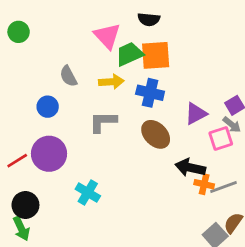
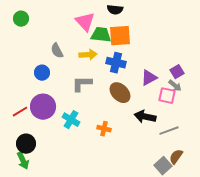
green trapezoid: (129, 54) -> (101, 35), turned 30
pink square: (221, 138) -> (167, 96), turned 30
orange cross: (204, 184) -> (104, 129), moved
cyan cross: (88, 193) -> (71, 120), moved

